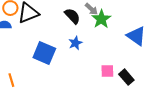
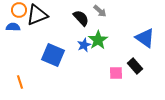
green star: (101, 19) -> (98, 40), moved
black rectangle: (126, 77) -> (135, 66), moved

